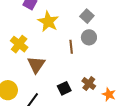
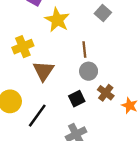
gray circle: (89, 37) -> (89, 71), moved
yellow cross: (19, 44) -> (23, 47), turned 30

